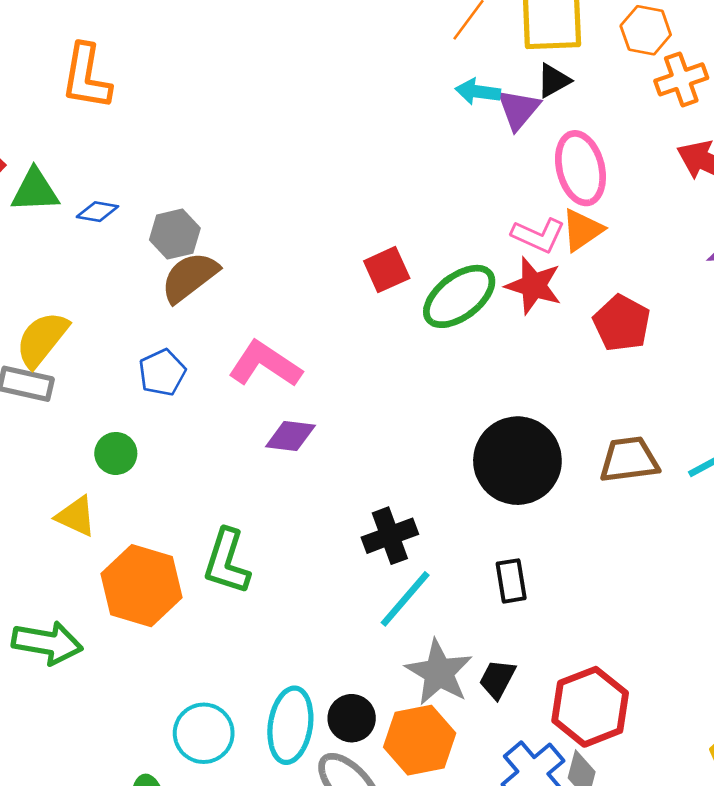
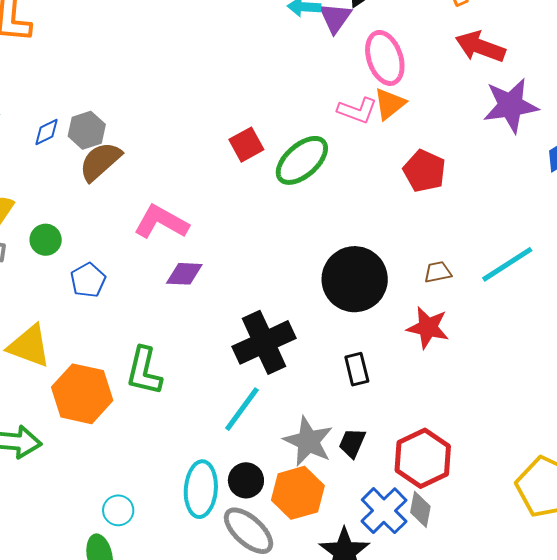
blue diamond: (97, 212) -> (46, 132), moved, turned -32
red star: (534, 286) -> (428, 328), moved
blue pentagon: (162, 372) -> (88, 280), moved
green circle: (116, 453) -> (46, 240), moved
brown trapezoid: (629, 460) -> (438, 272), size x0.6
yellow triangle: (76, 516) -> (29, 346), size x1.4
black cross: (390, 536) -> (264, 342), size x1.5
cyan line: (405, 599) -> (242, 409), moved
cyan circle: (204, 733) -> (118, 510), moved, size x0.7

